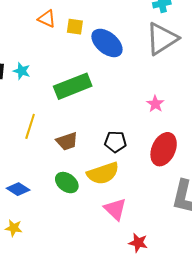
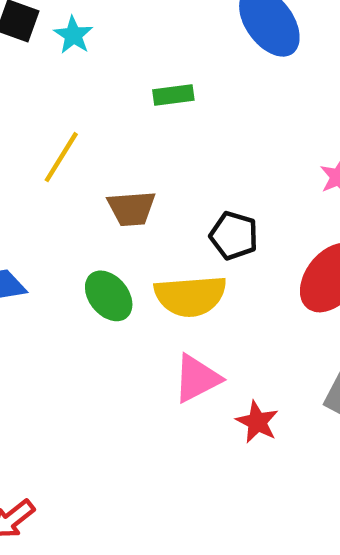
green rectangle: (73, 86) -> (173, 95), size x0.5
pink triangle: (115, 209) -> (197, 378), turned 35
red star: (138, 243) -> (257, 422), moved

